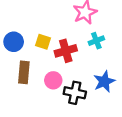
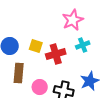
pink circle: (53, 80) -> (40, 87), moved

